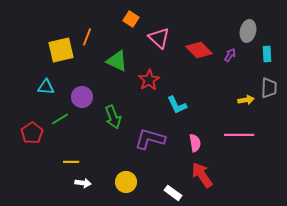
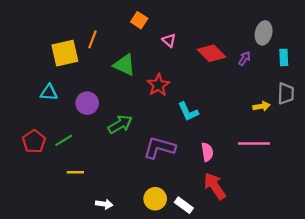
pink triangle: (159, 38) -> (169, 40), size x0.6
green arrow: (113, 117) -> (120, 124), turned -100
green line: (60, 119) -> (64, 140), moved
yellow circle: (126, 182) -> (155, 199), moved
white arrow: (83, 183) -> (104, 204), moved

